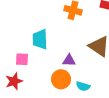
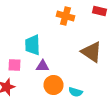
purple triangle: (69, 60) -> (42, 66), moved

